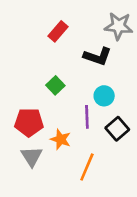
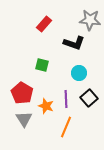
green square: (55, 85) -> (42, 65), turned -32
purple line: (87, 117) -> (66, 99), moved
red pentagon: (29, 122) -> (22, 93), turned 30

